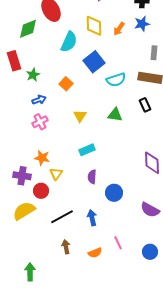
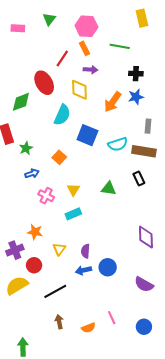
yellow diamond: (94, 26) -> (79, 90), moved
orange arrow: (119, 29) -> (113, 102), size x1.5
blue square: (94, 62) -> (87, 135), turned -30
cyan semicircle: (116, 80) -> (118, 144), moved
pink cross: (40, 122) -> (46, 196), moved, turned -35
cyan rectangle: (87, 150) -> (73, 214), moved
yellow triangle: (56, 174) -> (59, 249), moved
purple cross: (22, 176) -> (15, 250), turned -30
blue arrow: (92, 218) -> (83, 270), moved, turned -91

